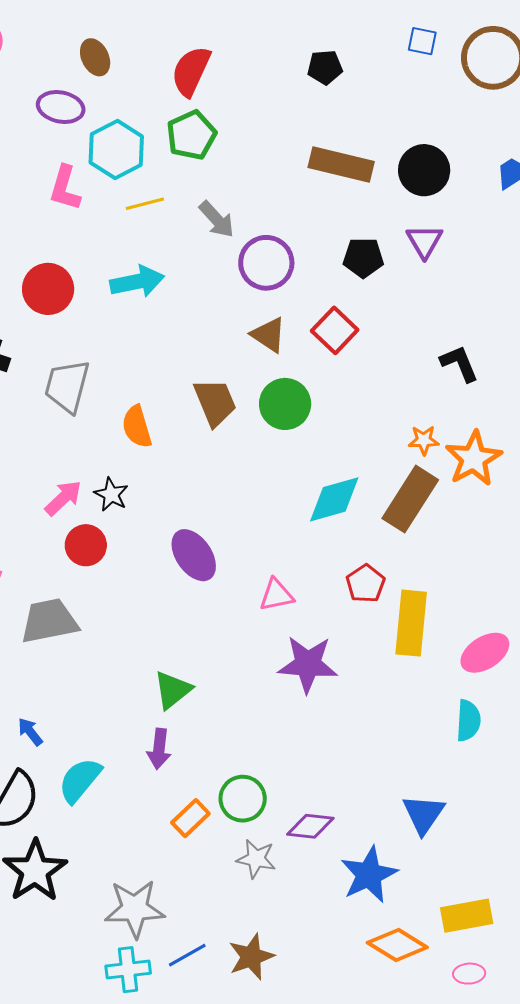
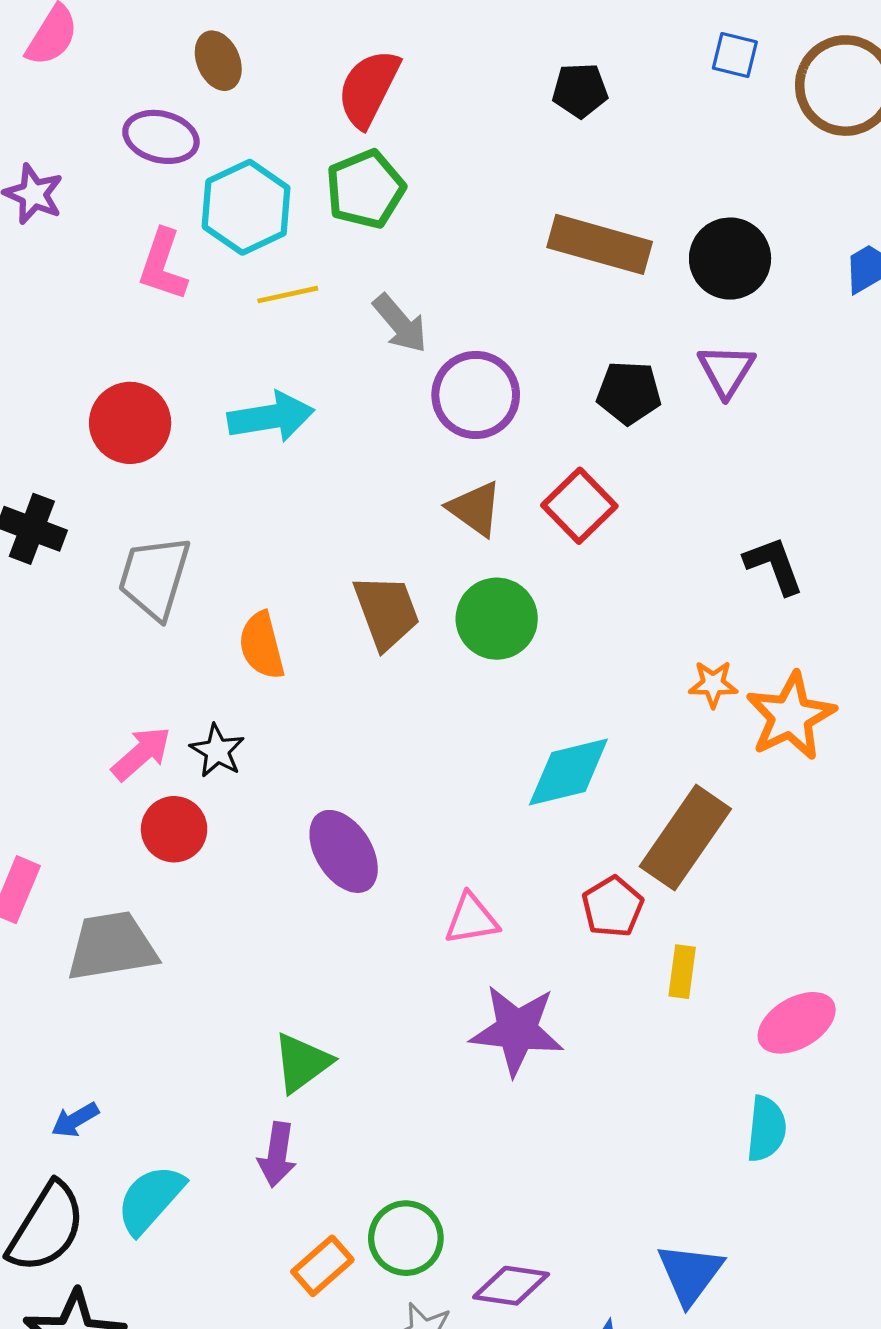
brown rectangle: (410, 499) -> (685, 838), moved
yellow rectangle: (411, 623) -> (682, 972), size x0.5
blue arrow: (30, 732) -> (75, 1120), turned -84

